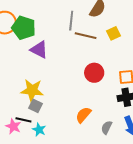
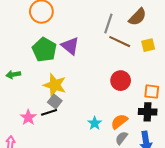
green pentagon: (24, 28) -> (44, 50), moved
orange semicircle: (83, 115) -> (119, 121), moved
black line: (23, 120) -> (49, 112), moved, turned -42
cyan star: (39, 130) -> (95, 123), moved

